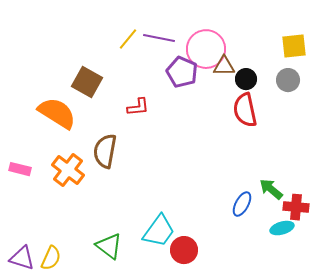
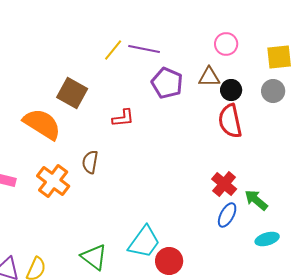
pink circle: (206, 49) -> (226, 44), moved, size x0.6
brown semicircle: (105, 151) -> (90, 162), size x0.7
red cross: (296, 207) -> (224, 184), moved, turned 35

